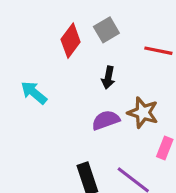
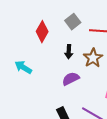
gray square: (106, 30) -> (73, 22), moved
brown star: (143, 113) -> (93, 58), moved, turned 30

